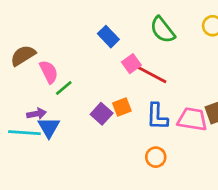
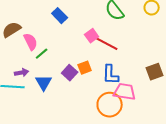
blue rectangle: (108, 37) -> (60, 16), moved
pink trapezoid: (192, 119) -> (125, 92), moved
blue triangle: (49, 127) -> (44, 83), moved
orange circle: (156, 157) -> (110, 105), size x1.6

